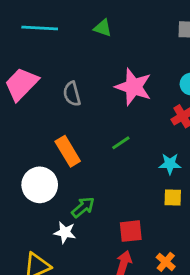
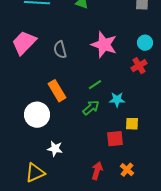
cyan star: (170, 164) -> (117, 100), moved
green arrow: (83, 207) -> (91, 108), moved
red square: (131, 231) -> (115, 139), moved

